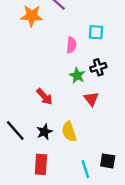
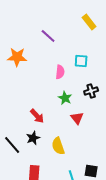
orange star: (32, 16) -> (17, 57), moved
black cross: (98, 67) -> (91, 91), moved
black star: (44, 132) -> (33, 138), moved

